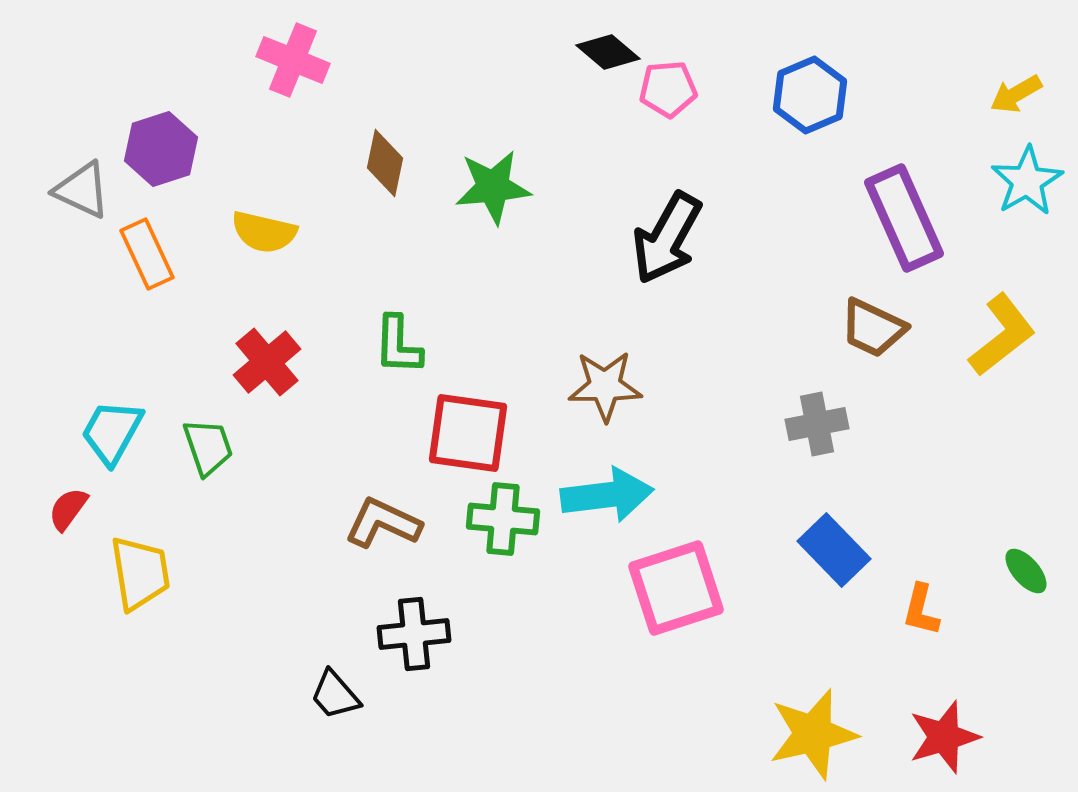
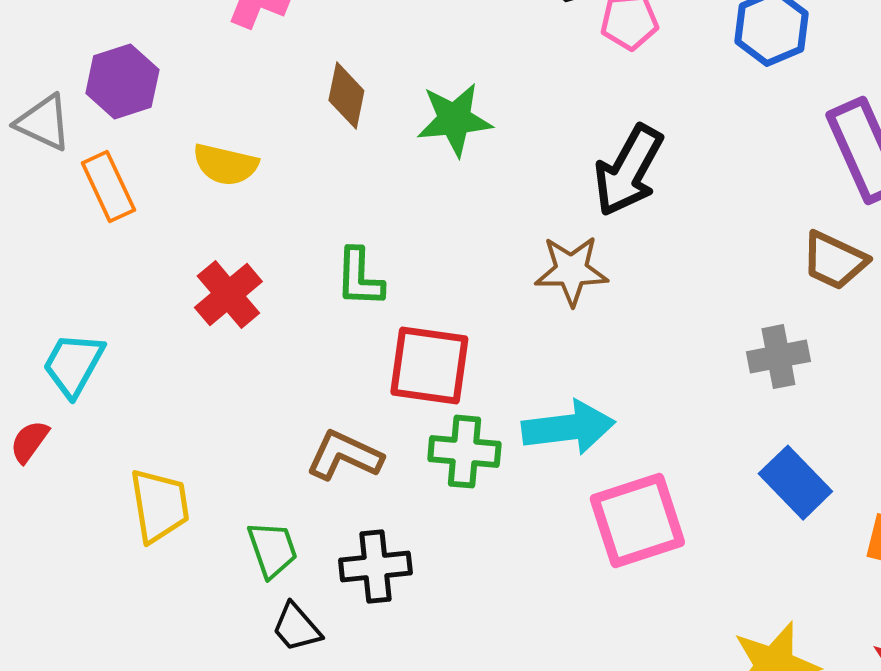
brown star: (605, 386) -> (571, 271), moved
green trapezoid: (208, 447) -> (272, 550), moved
yellow trapezoid: (140, 573) -> (159, 506), moved

